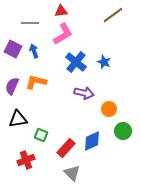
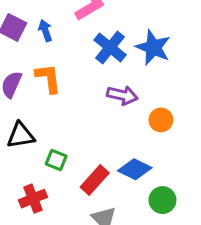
blue star: (104, 62) -> (153, 47), size x1.6
orange L-shape: (36, 82) -> (48, 78), turned 70
green circle: (123, 131) -> (162, 200), moved
blue diamond: (92, 141) -> (135, 169), turned 50

